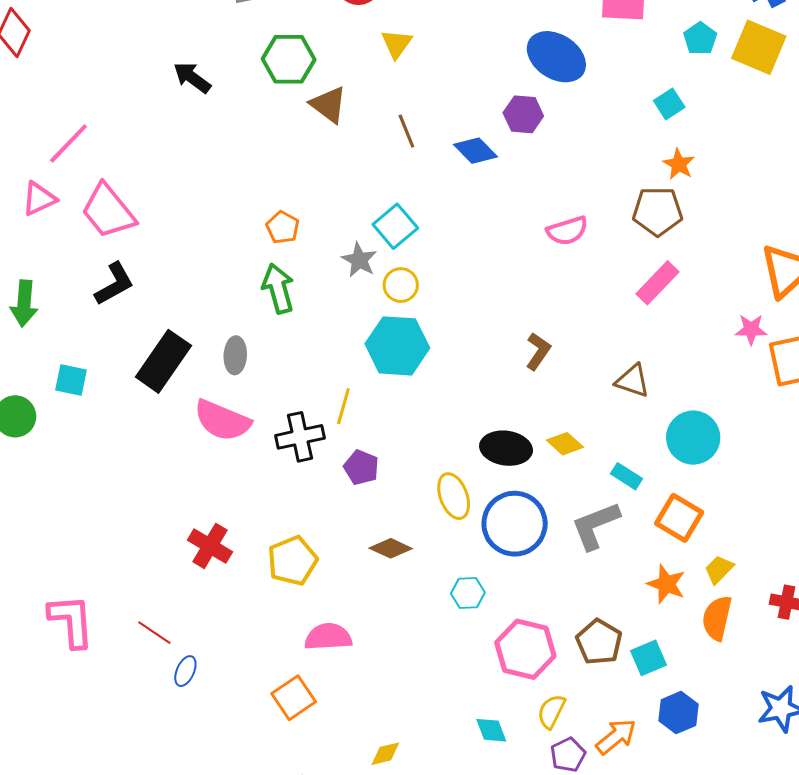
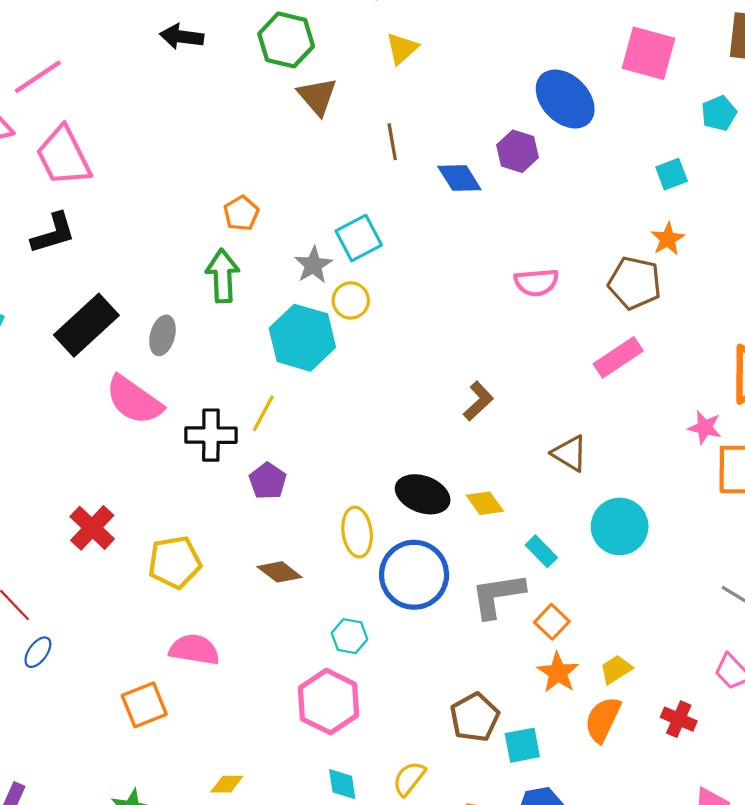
black arrow: (192, 78) -> (182, 37), turned -42
cyan hexagon: (397, 346) -> (302, 338), moved
orange square: (679, 518) -> (552, 622), moved, size x0.7
pink hexagon: (525, 649) -> (328, 702), moved

